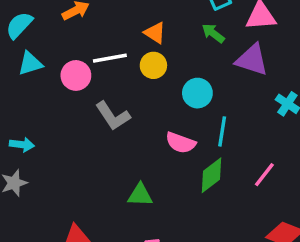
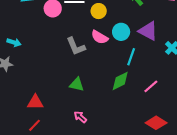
purple triangle: (252, 60) -> (148, 31), moved
gray L-shape: (113, 116) -> (76, 46), moved
pink semicircle: (181, 143) -> (100, 37), moved

